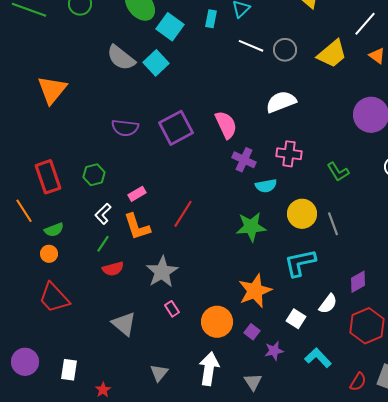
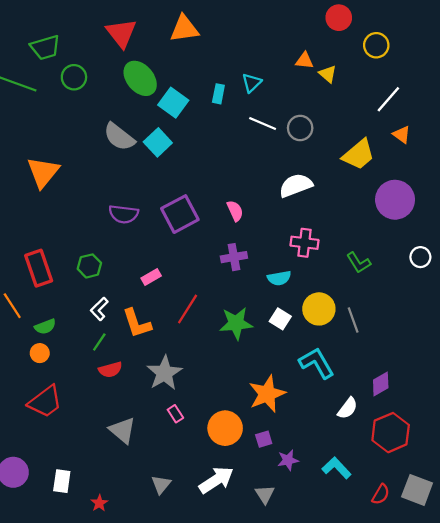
yellow trapezoid: (332, 54) -> (359, 154), moved
pink semicircle: (226, 125) -> (235, 211), size x0.7
purple cross: (244, 160) -> (234, 257), moved, turned -35
pink rectangle: (137, 194) -> (151, 277), moved
green star: (251, 227) -> (236, 323), moved
cyan L-shape: (300, 263) -> (317, 363), turned 72
red trapezoid: (54, 298) -> (45, 402), turned -84
white square: (296, 319) -> (280, 319), moved
purple square: (252, 332) -> (264, 439), turned 35
white arrow: (209, 369) -> (216, 480), turned 48

